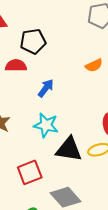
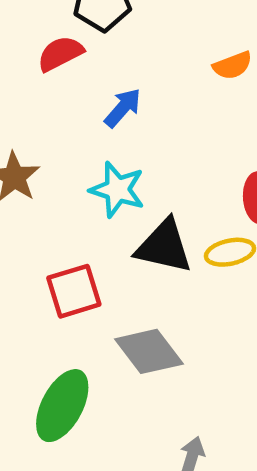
red semicircle: (16, 66) -> (60, 54), turned -30

